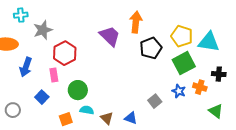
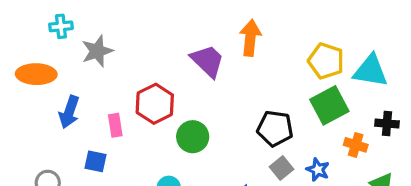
black pentagon: (151, 48) -> (275, 128), moved, turned 30
red hexagon: (65, 53) -> (155, 104), moved
green circle: (78, 90) -> (193, 137), moved
blue star: (179, 91) -> (318, 170), moved
blue square: (42, 97) -> (96, 161), turned -32

